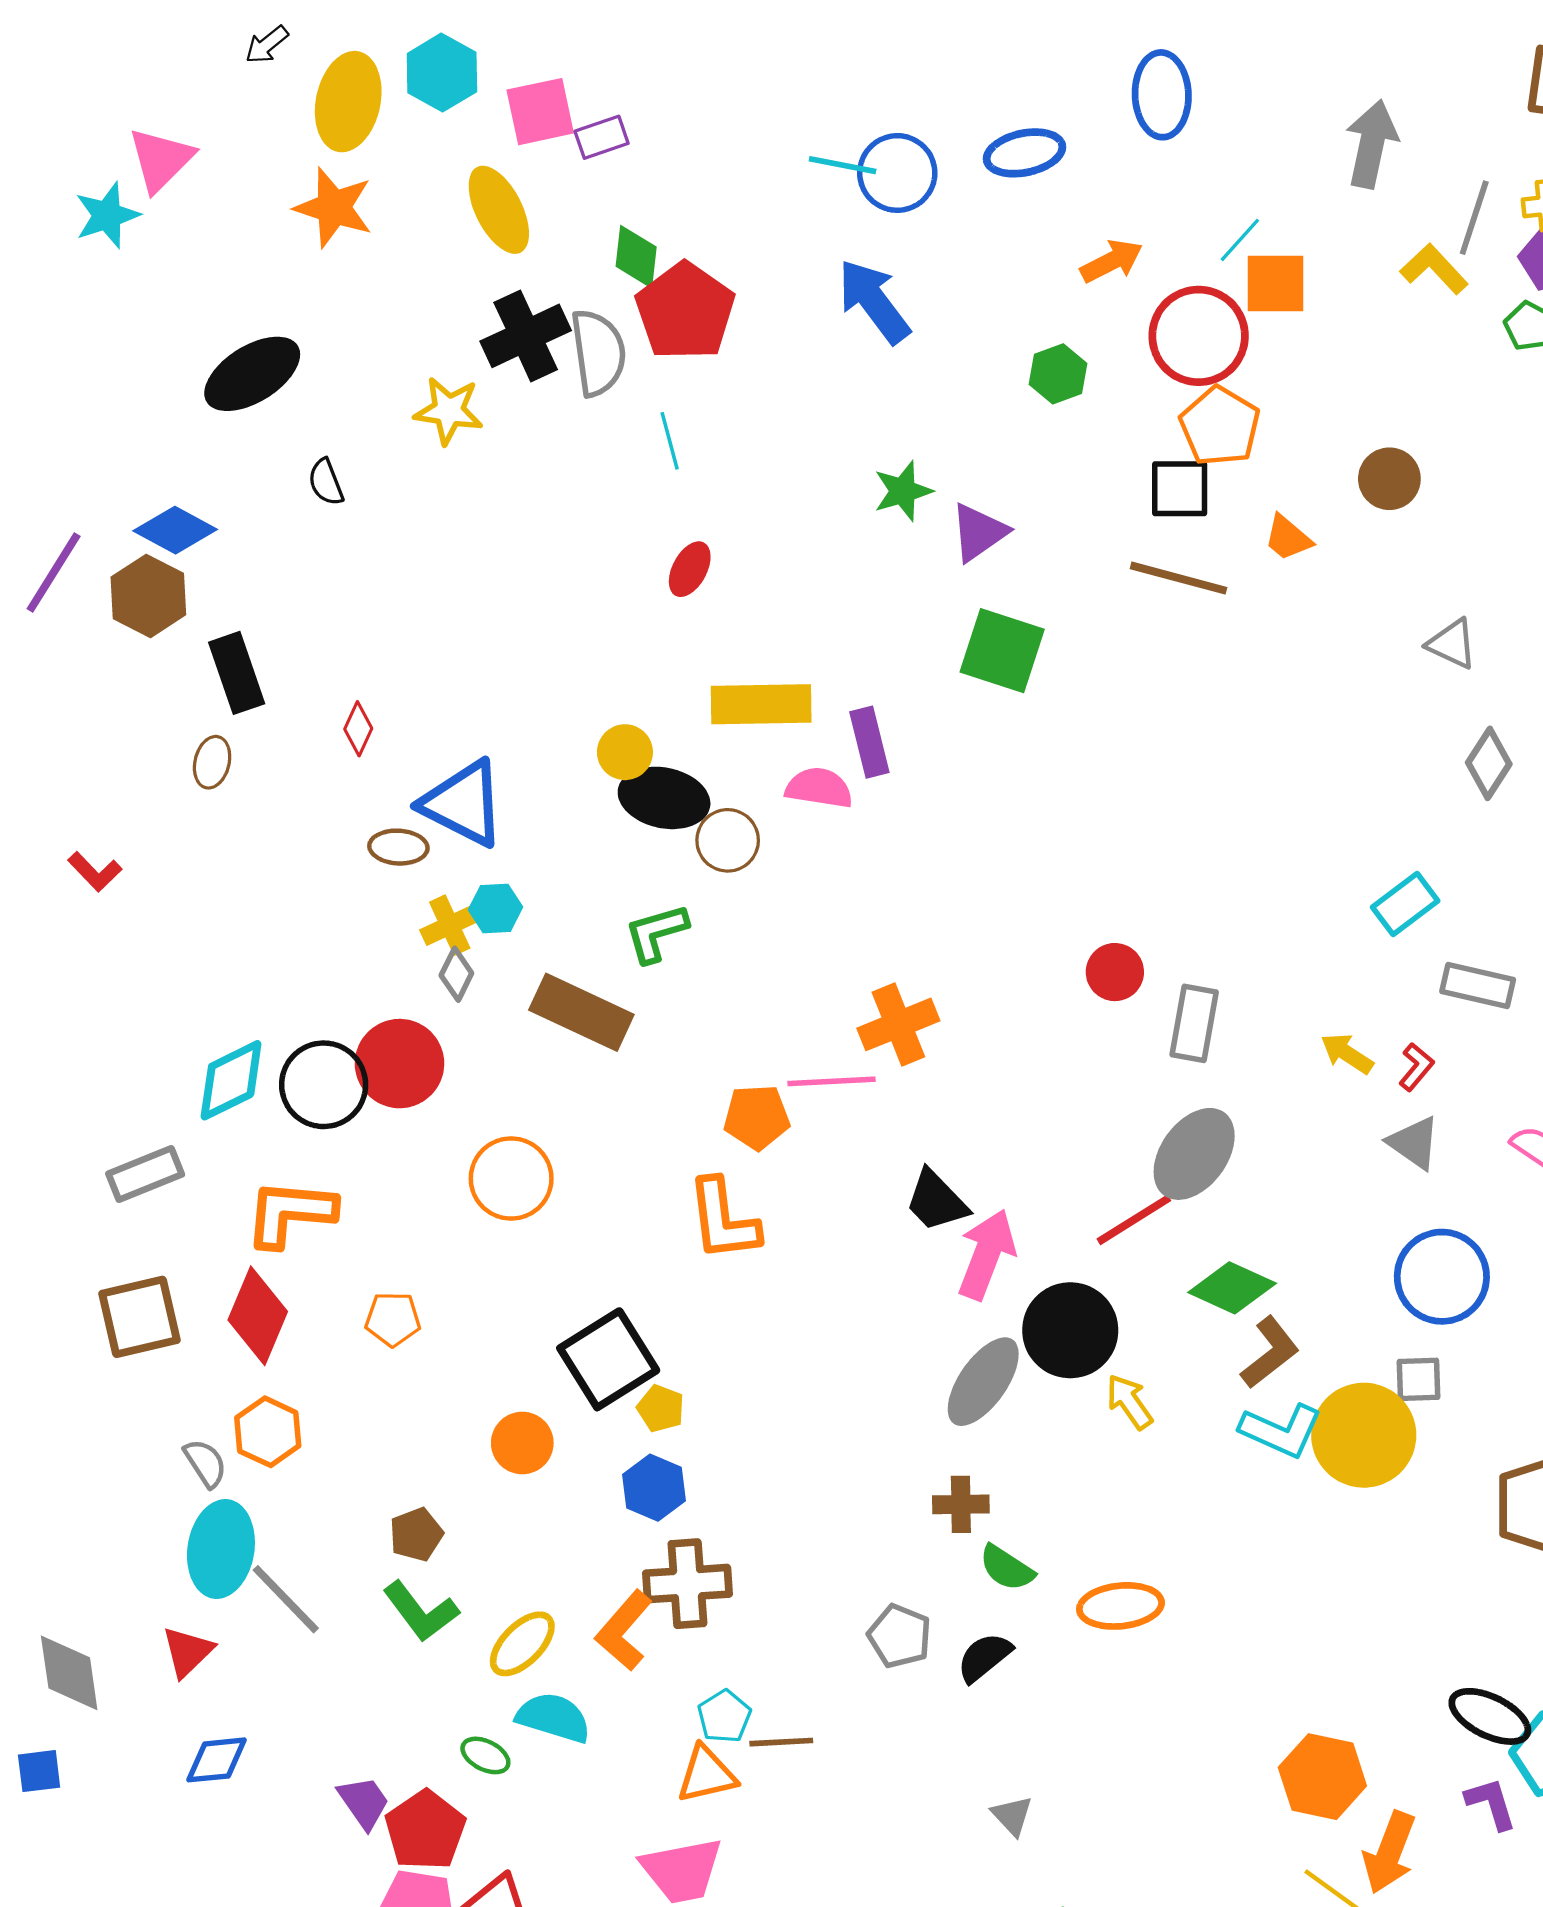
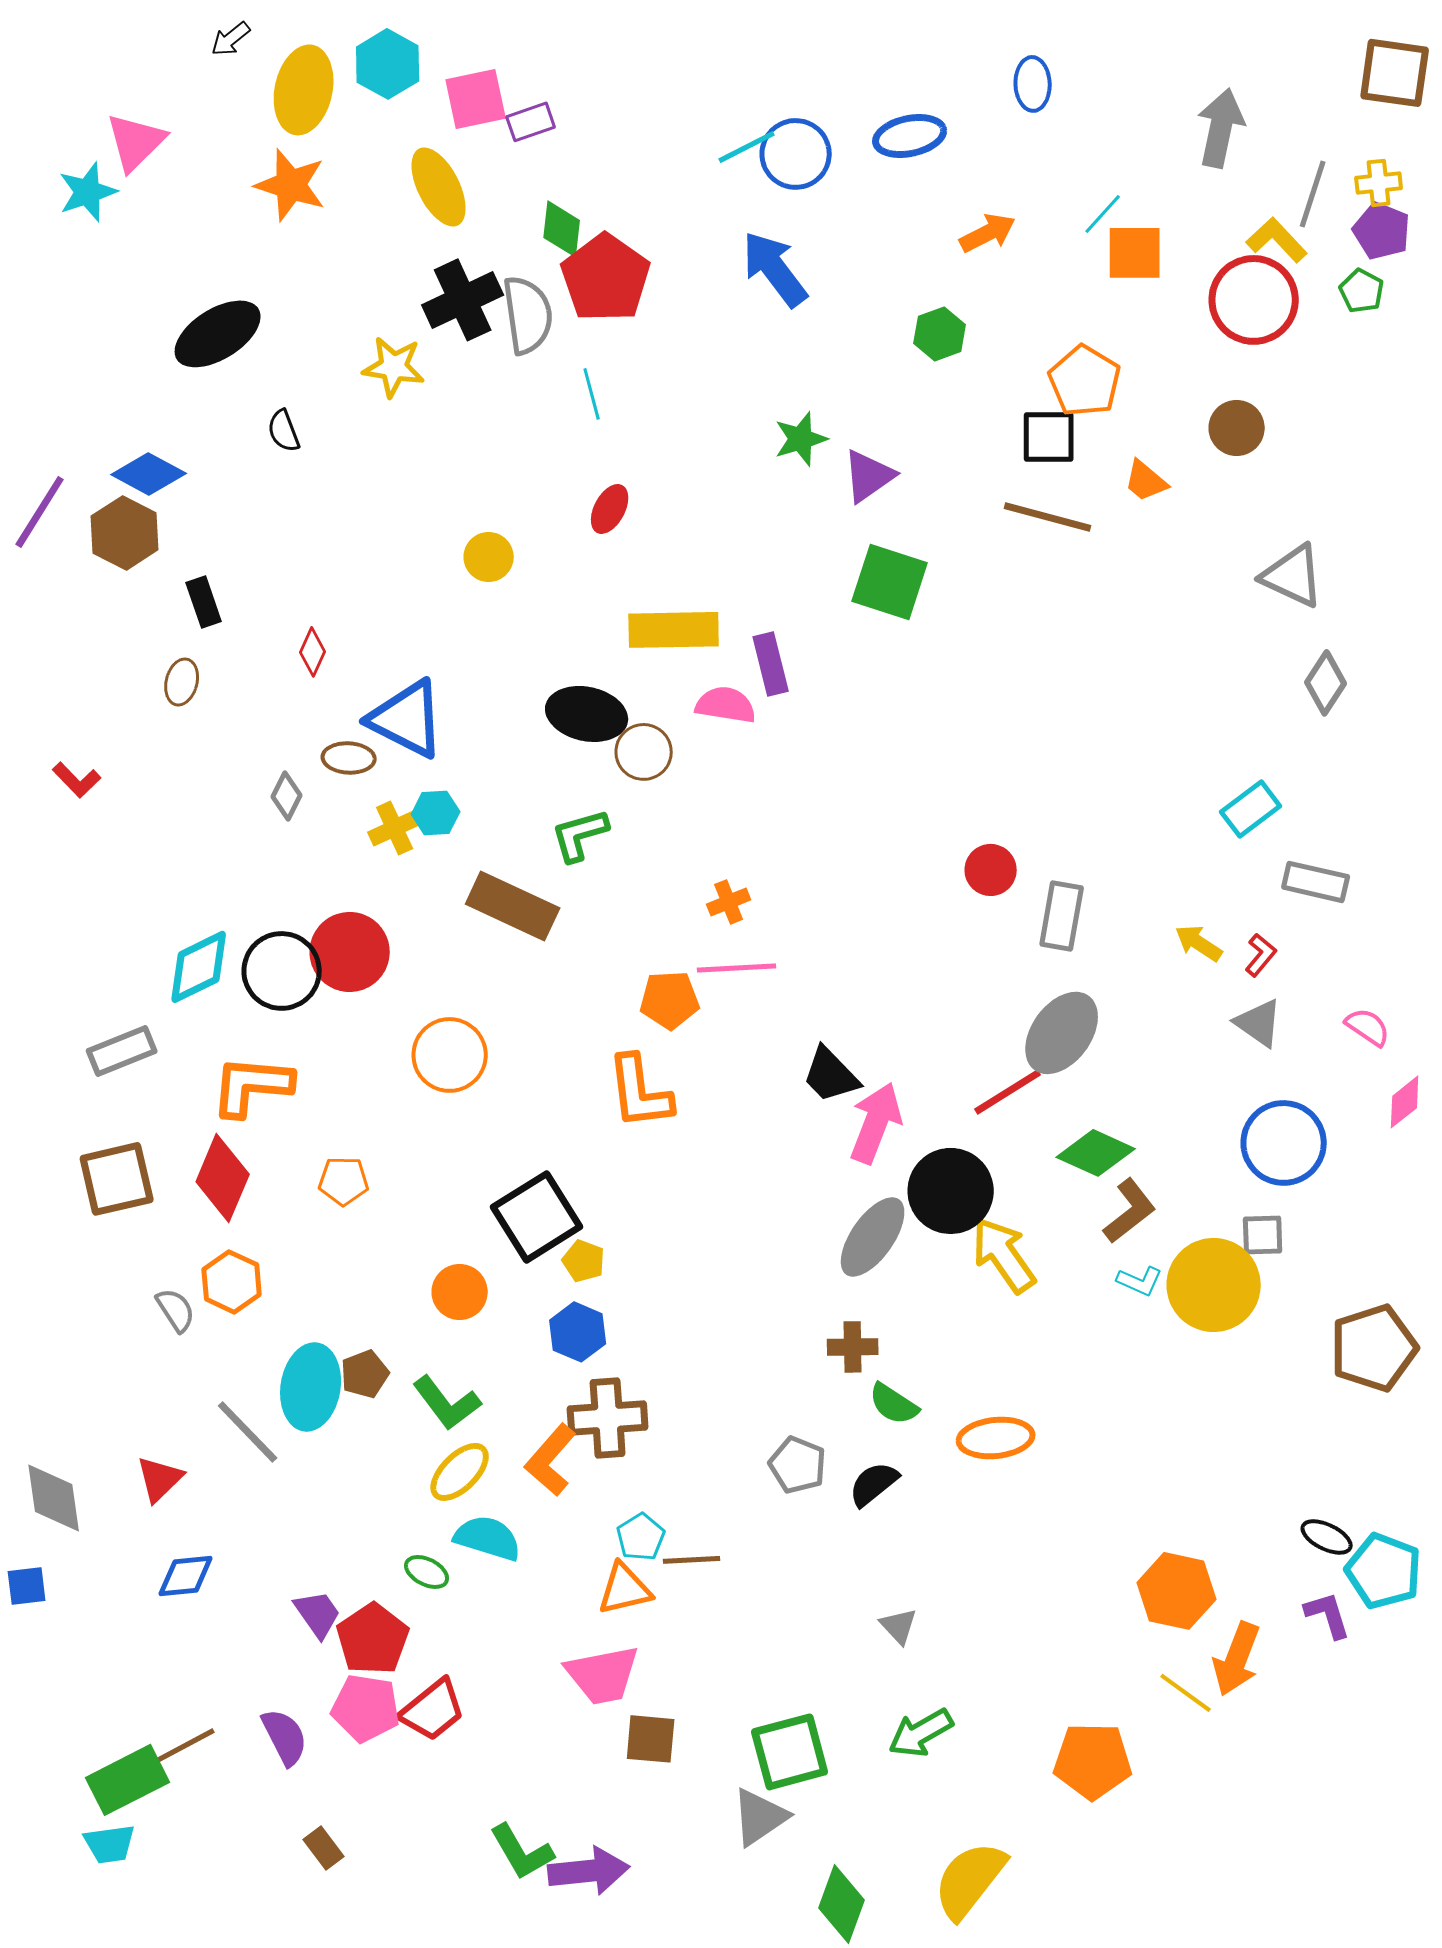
blue ellipse: (1162, 95) -> (1033, 84), size x0.7
cyan line: (843, 165) -> (747, 147), turned -38
red circle: (1199, 336) -> (1254, 300), moved
gray triangle: (1452, 644) -> (1293, 576), size x1.4
black rectangle: (237, 673) -> (204, 602), size x0.7
yellow circle: (625, 752) -> (489, 557), moved
gray diamond: (456, 974) -> (287, 796), moved
orange cross: (898, 1024) -> (729, 902), moved, size x0.6
yellow arrow: (1129, 1402) -> (1004, 1255), size x1.5
cyan L-shape: (1281, 1431) -> (1140, 1281), size x0.6
cyan ellipse: (221, 1549) -> (311, 1387), moved
green L-shape: (421, 1612) -> (447, 1403), moved
black ellipse: (1490, 1716) -> (1327, 1537), size x0.7

